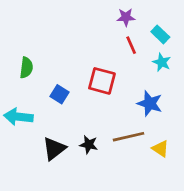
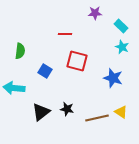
red line: (131, 45) -> (65, 34), moved, turned -64
brown line: (128, 137) -> (97, 118), moved

